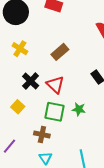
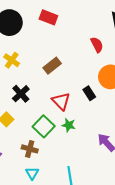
red triangle: (55, 85) -> (61, 101), moved
green square: (54, 112) -> (44, 126), turned 30

